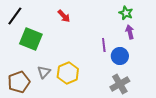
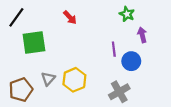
green star: (126, 13) -> (127, 14), moved
green square: (31, 39) -> (34, 43), turned -30
gray cross: (120, 84) -> (119, 92), moved

